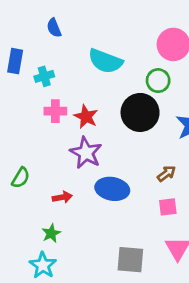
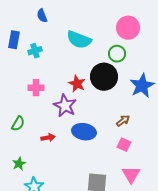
pink cross: (55, 111) -> (36, 88), moved
red star: (86, 117) -> (77, 84), moved
pink square: (168, 207) -> (124, 145), turned 32
green star: (51, 233) -> (19, 164), moved

